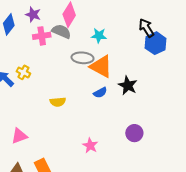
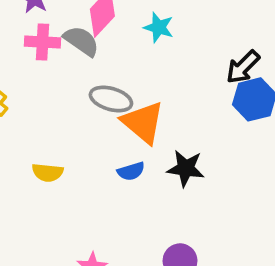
black arrow: (146, 28) -> (243, 67), turned -114
cyan star: (99, 36) -> (159, 27), moved
black star: (128, 85) -> (186, 168), turned -30

